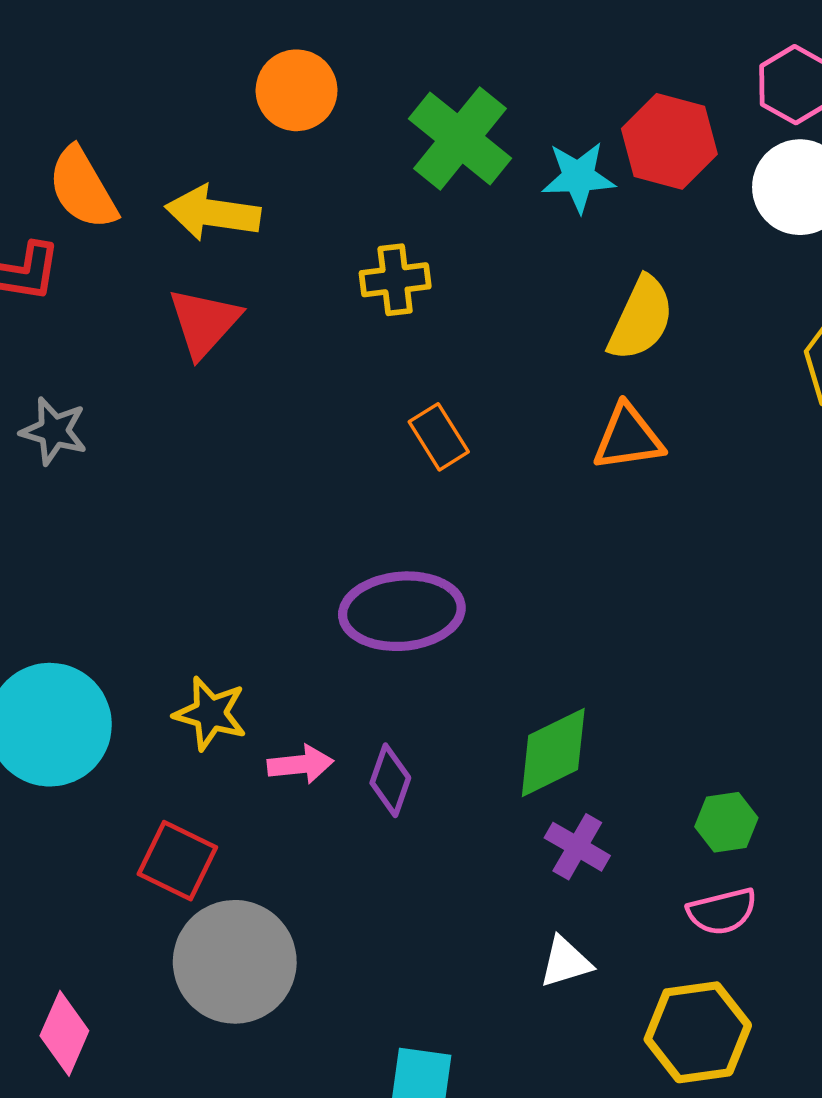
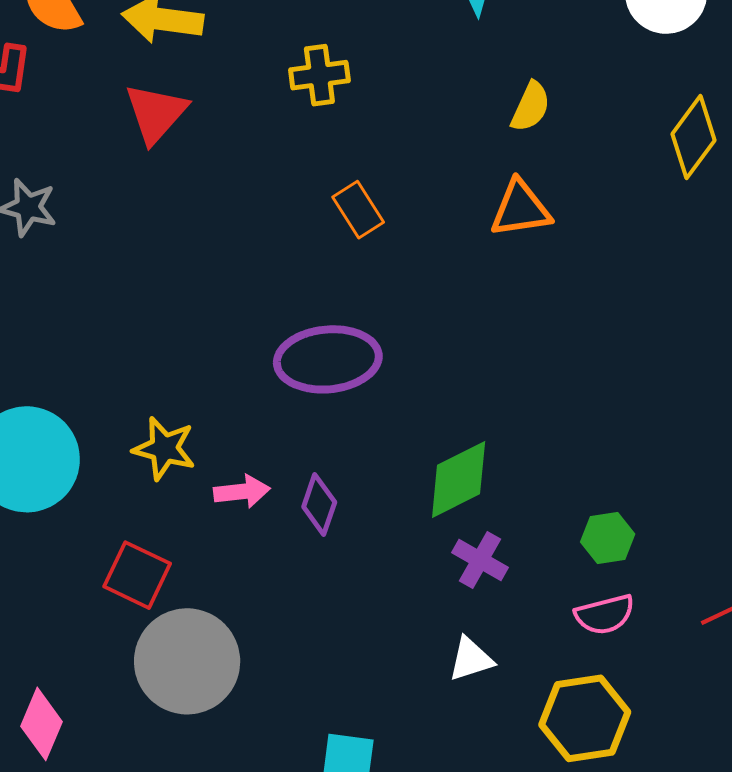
yellow semicircle: (641, 319) -> (531, 107), size x0.7

